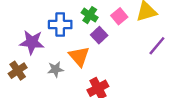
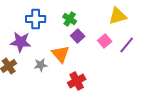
pink square: (119, 16) -> (105, 41), moved
blue cross: (60, 25) -> (36, 19), moved

